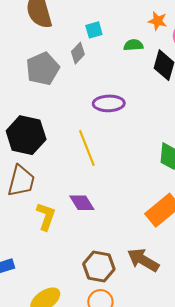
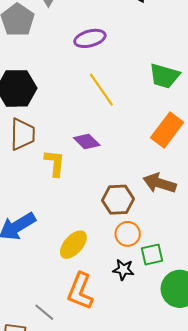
yellow line: (87, 148) -> (101, 90), moved

